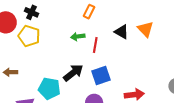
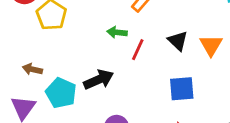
brown arrow: (10, 72) -> (32, 69), moved
blue square: (101, 75) -> (182, 89), moved

